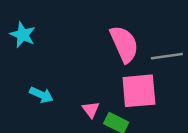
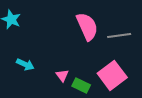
pink square: (139, 91) -> (112, 75), moved, turned -32

